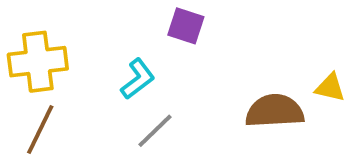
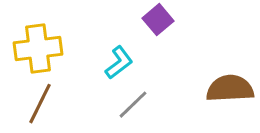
purple square: (186, 26) -> (158, 20), turned 32

